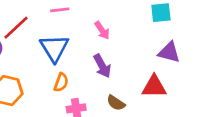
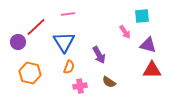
pink arrow: (102, 30) -> (125, 32), moved
red triangle: (154, 86) -> (152, 70), moved

